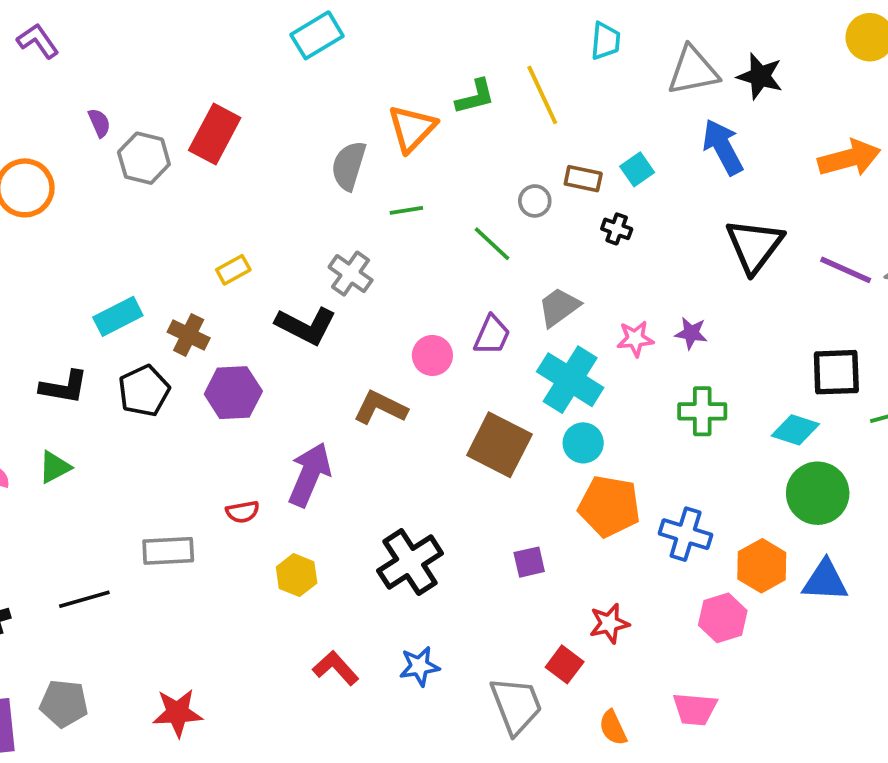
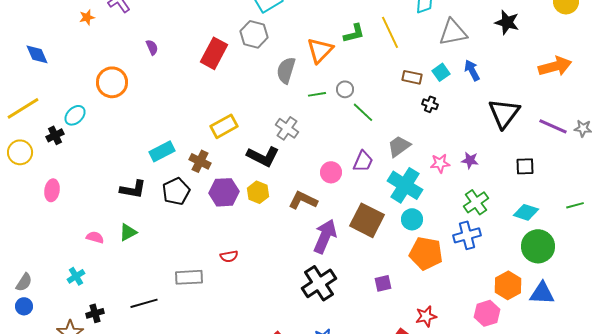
gray triangle: (693, 71) -> (453, 32), moved
blue arrow: (723, 147) -> (472, 70), moved, size x0.7
gray hexagon: (144, 158) -> (254, 34), moved
gray circle: (535, 201) -> (345, 89), moved
yellow rectangle: (233, 270) -> (224, 126), size x1.5
black square: (836, 372) -> (525, 166), moved, size x0.7
green cross: (702, 411) -> (476, 202), turned -35
purple arrow: (310, 475) -> (325, 236), moved
blue cross: (686, 534) -> (467, 235), moved, turned -32
yellow hexagon: (297, 575) -> (258, 192), moved

